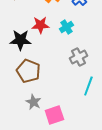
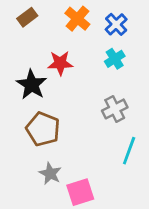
cyan cross: (66, 27) -> (115, 59), moved
black star: (20, 40) -> (32, 85), turned 30

